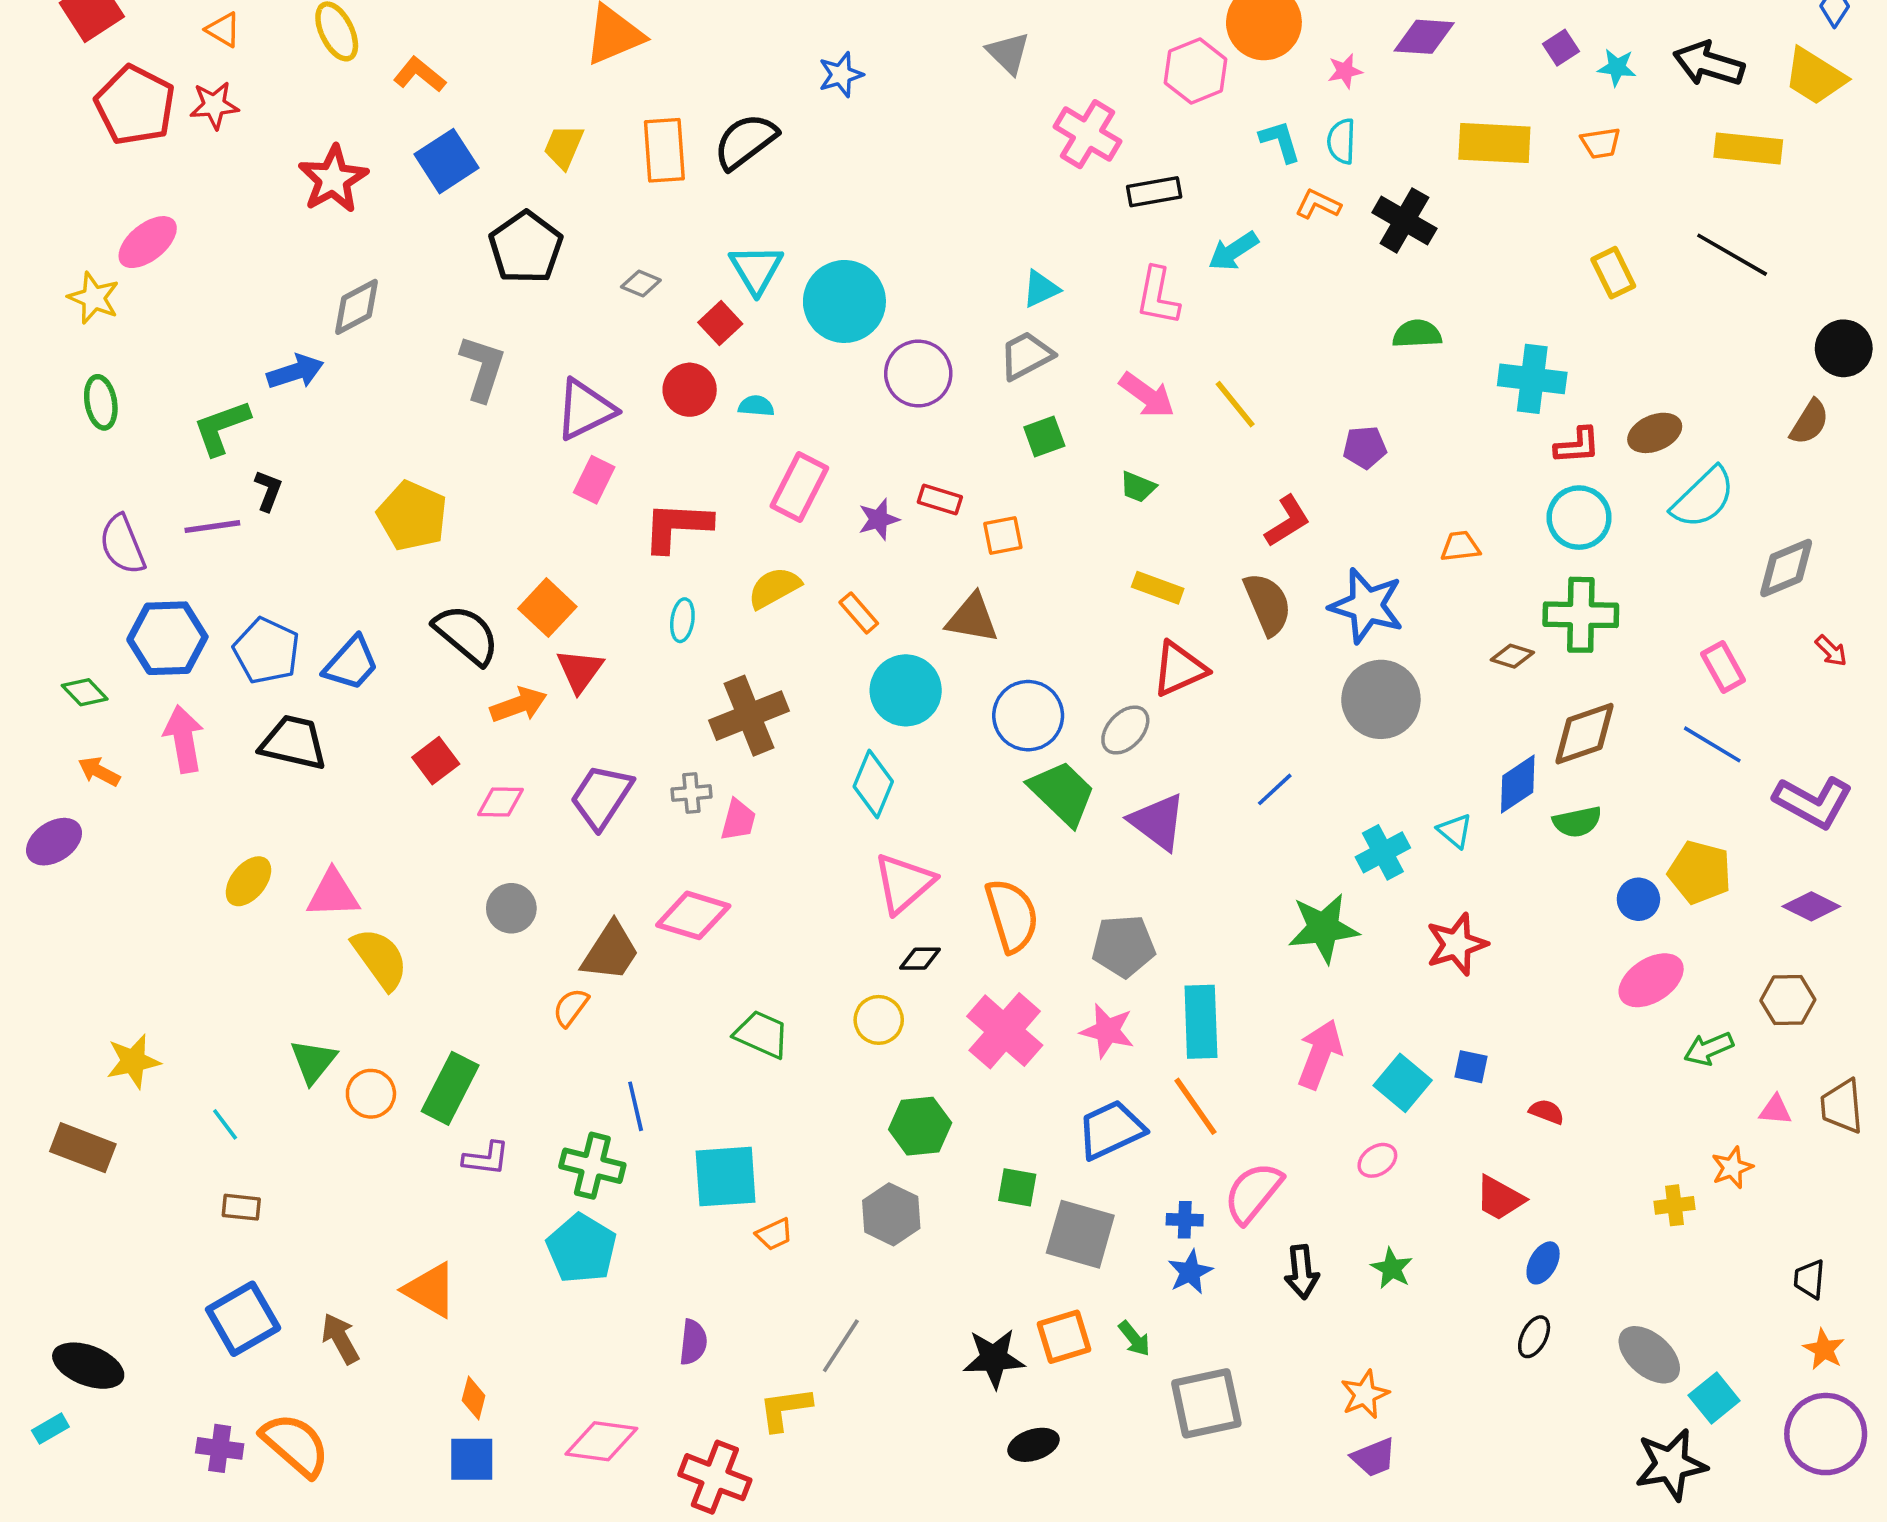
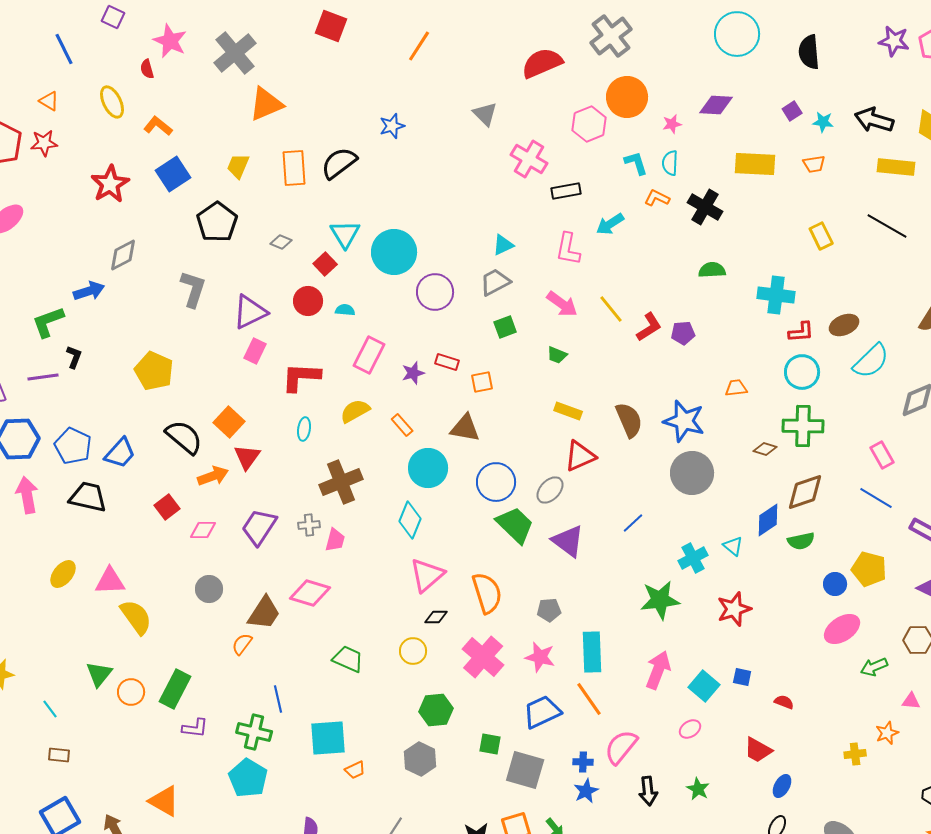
red L-shape: (1287, 521) -> (649, 327), moved
gray pentagon: (1124, 946) -> (549, 610), size x0.7

